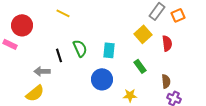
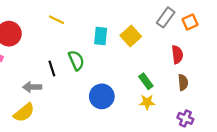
yellow square: (143, 34) -> (131, 36), moved
cyan rectangle: (109, 50) -> (101, 36), moved
brown semicircle: (166, 81) -> (183, 82), moved
yellow star: (130, 95) -> (147, 102), moved

